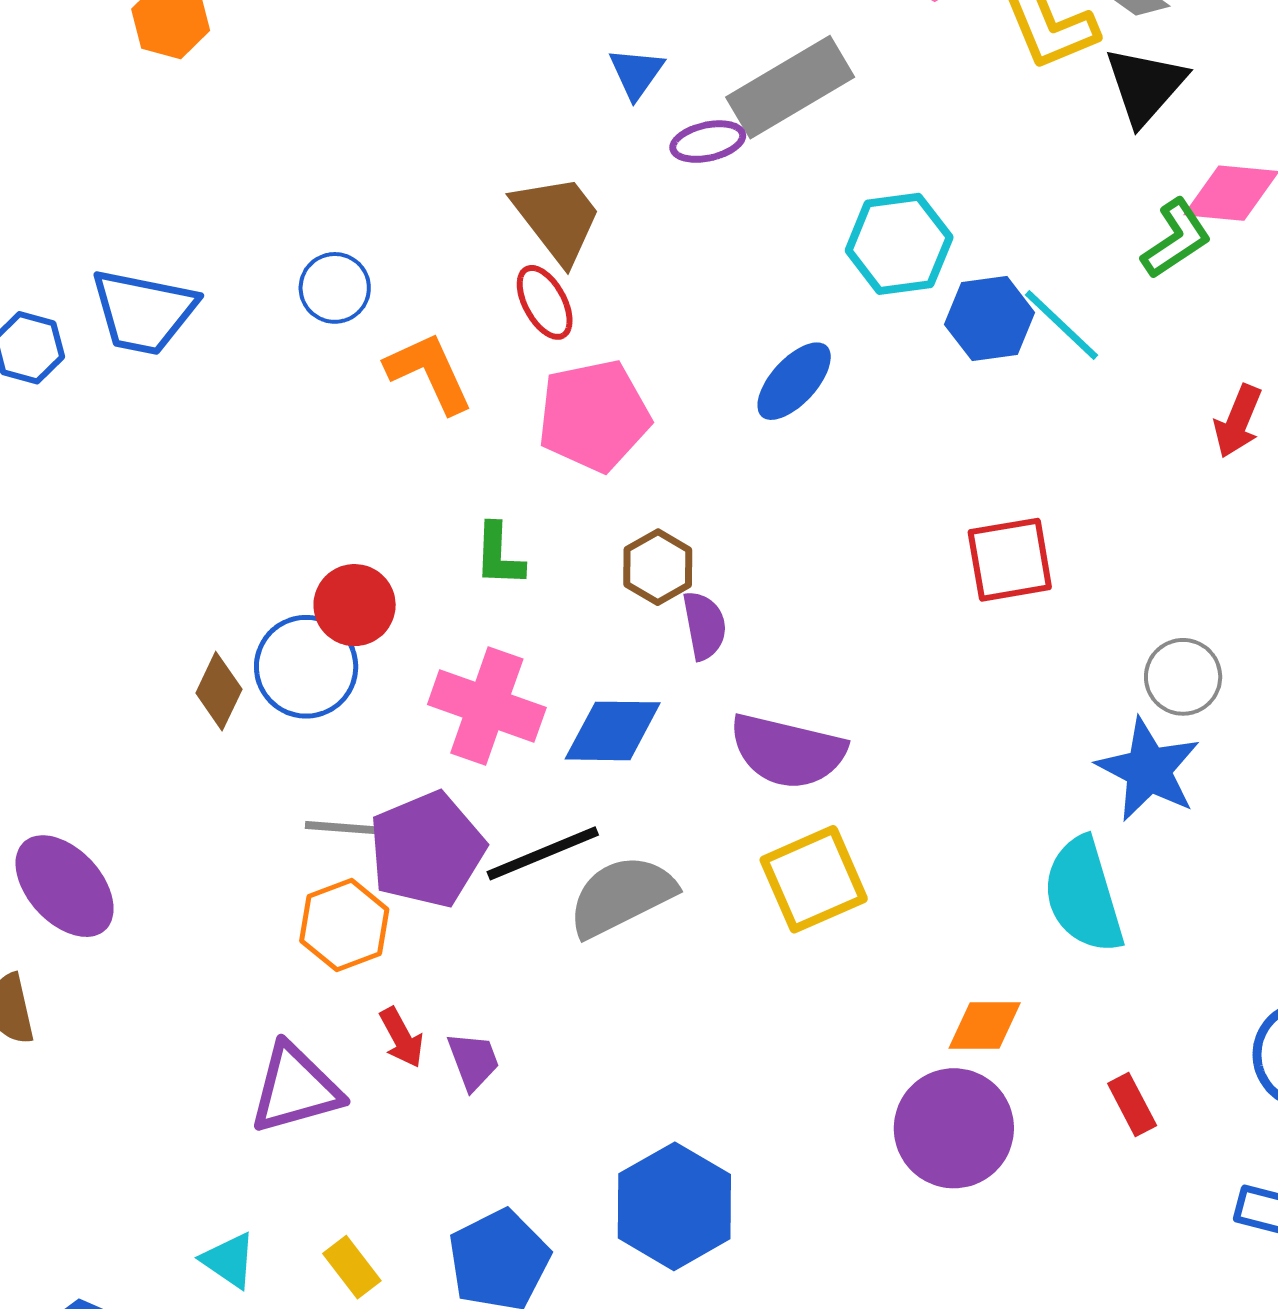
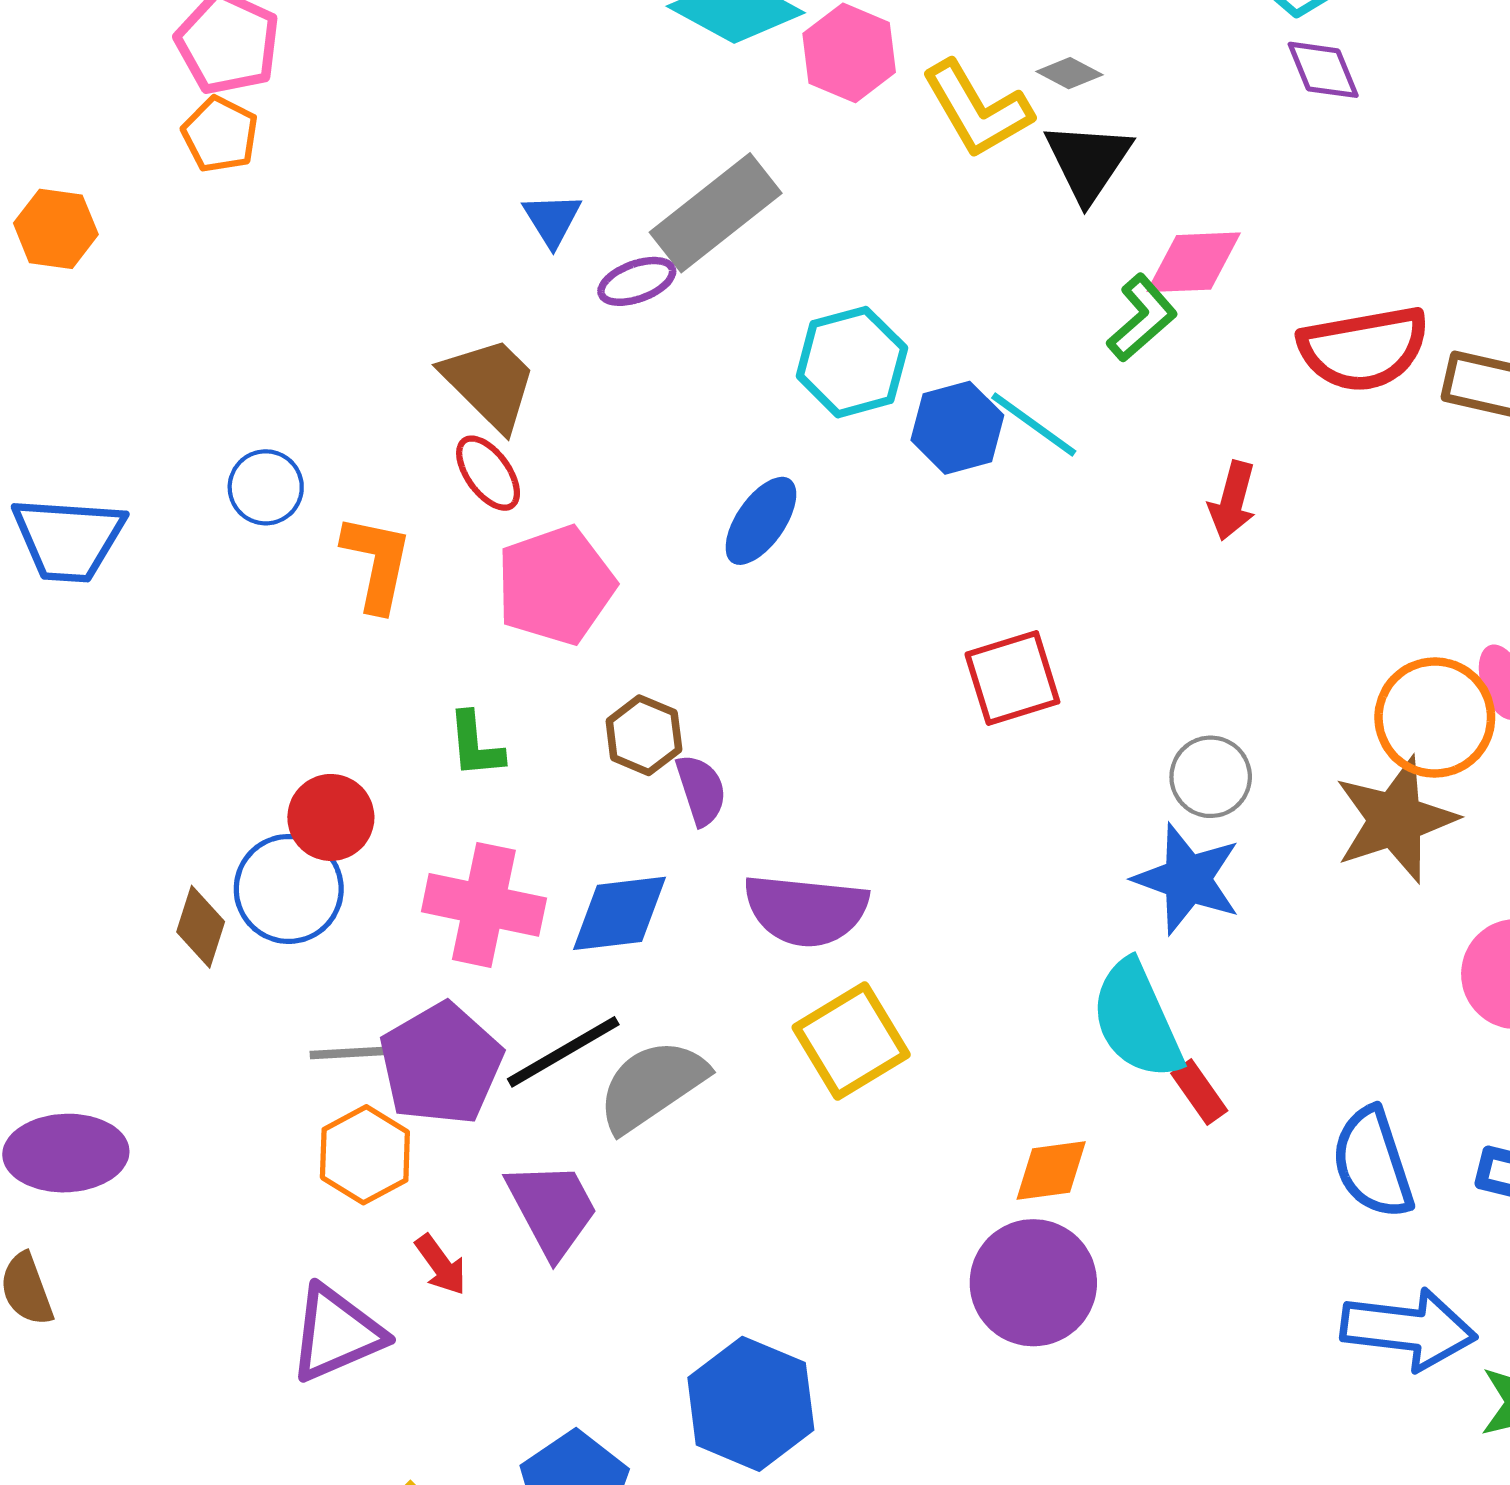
orange L-shape: (429, 373) -> (377, 563), turned 44
purple ellipse: (65, 886) -> (66, 1153), turned -42
purple trapezoid: (473, 1061) -> (552, 1209), moved, size x1.6
red rectangle: (1132, 1105) -> (1199, 1092), moved

